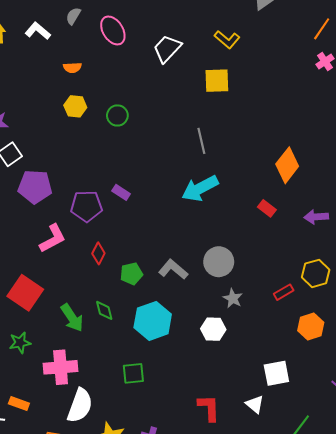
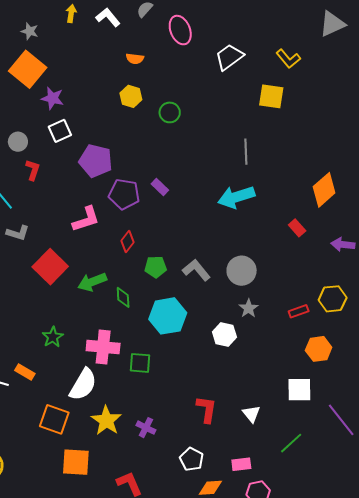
purple pentagon: (35, 187) -> (96, 161), moved
green arrow: (72, 318) -> (92, 282), moved, turned 92
green star: (20, 343) -> (53, 337), moved, turned -30
pink cross: (61, 367) -> (103, 347), moved
white square: (276, 373) -> (299, 390), moved

